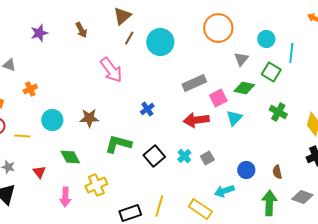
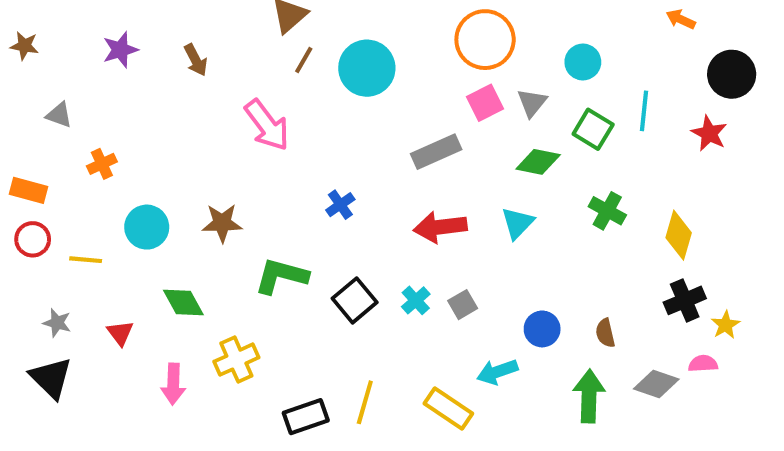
brown arrow: (81, 30) -> (196, 60), moved
cyan line: (291, 53) -> (644, 111), moved
pink square: (218, 98) -> (485, 103), moved

